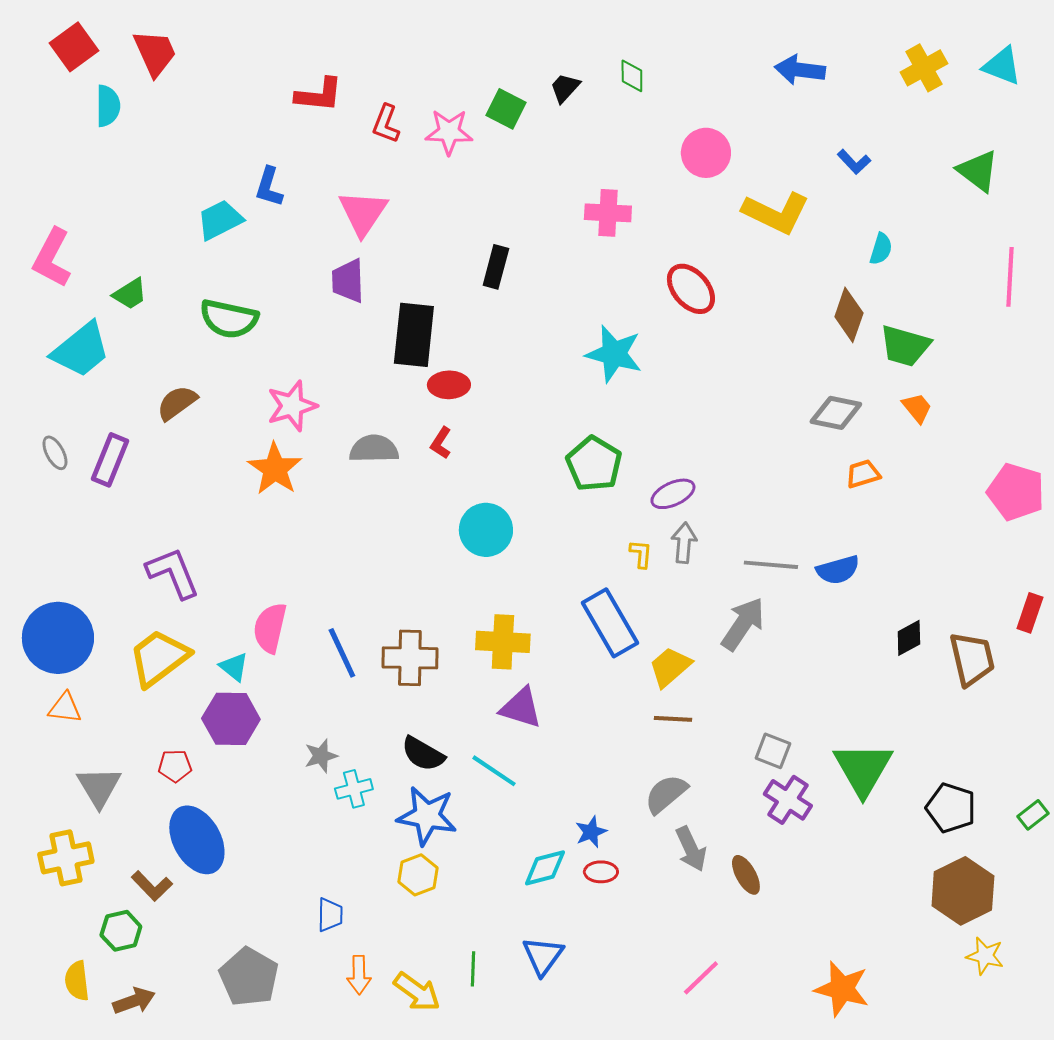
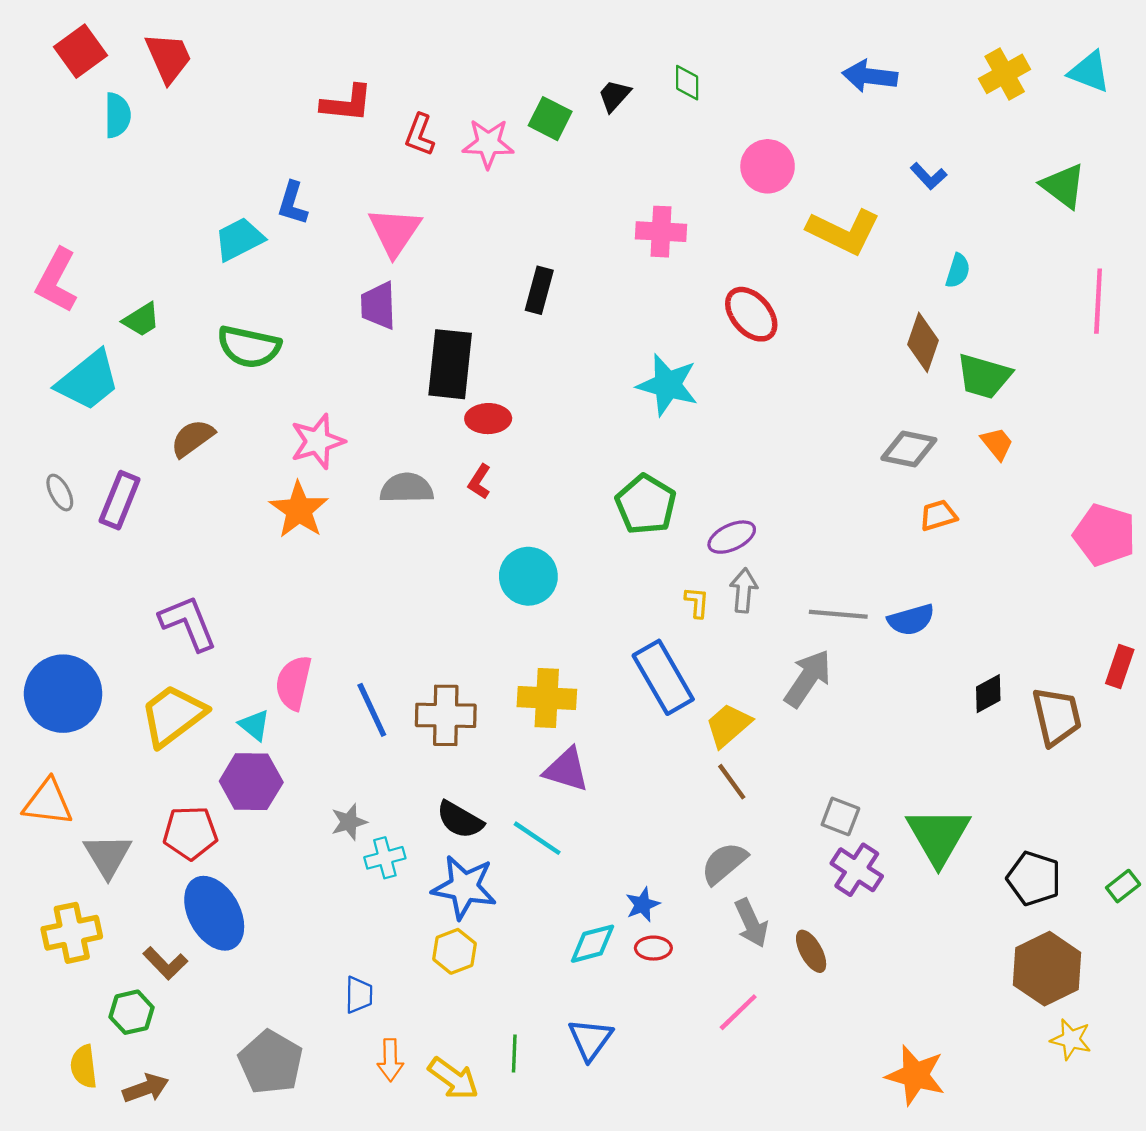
orange triangle: (65, 708) -> (48, 802), moved, size x1.4
brown line: (673, 719) -> (732, 782), turned 51
red pentagon: (175, 766) -> (190, 833), size x1.5
pink line: (701, 978) -> (738, 1012), moved

